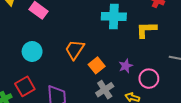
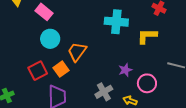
cyan circle: (32, 51) -> (50, 39), moved
orange square: (97, 65) -> (61, 69), moved
red square: (25, 86) -> (38, 71), moved

